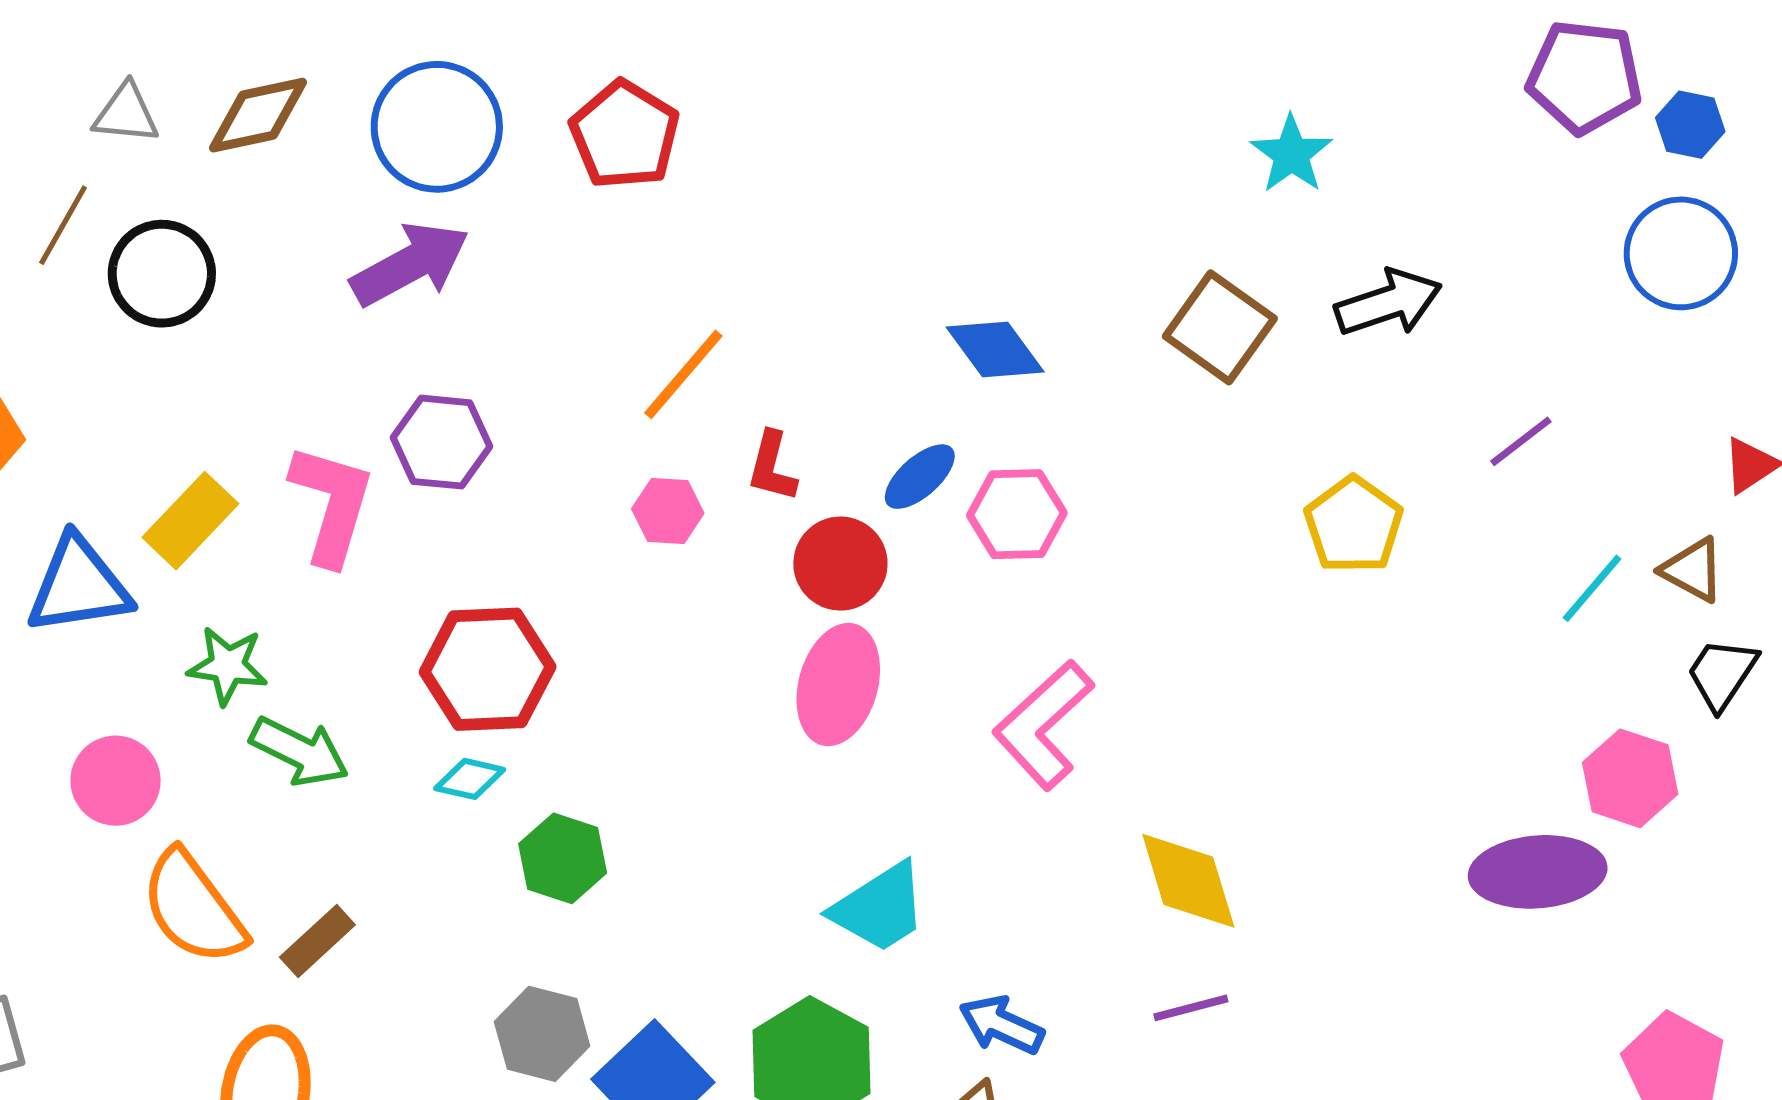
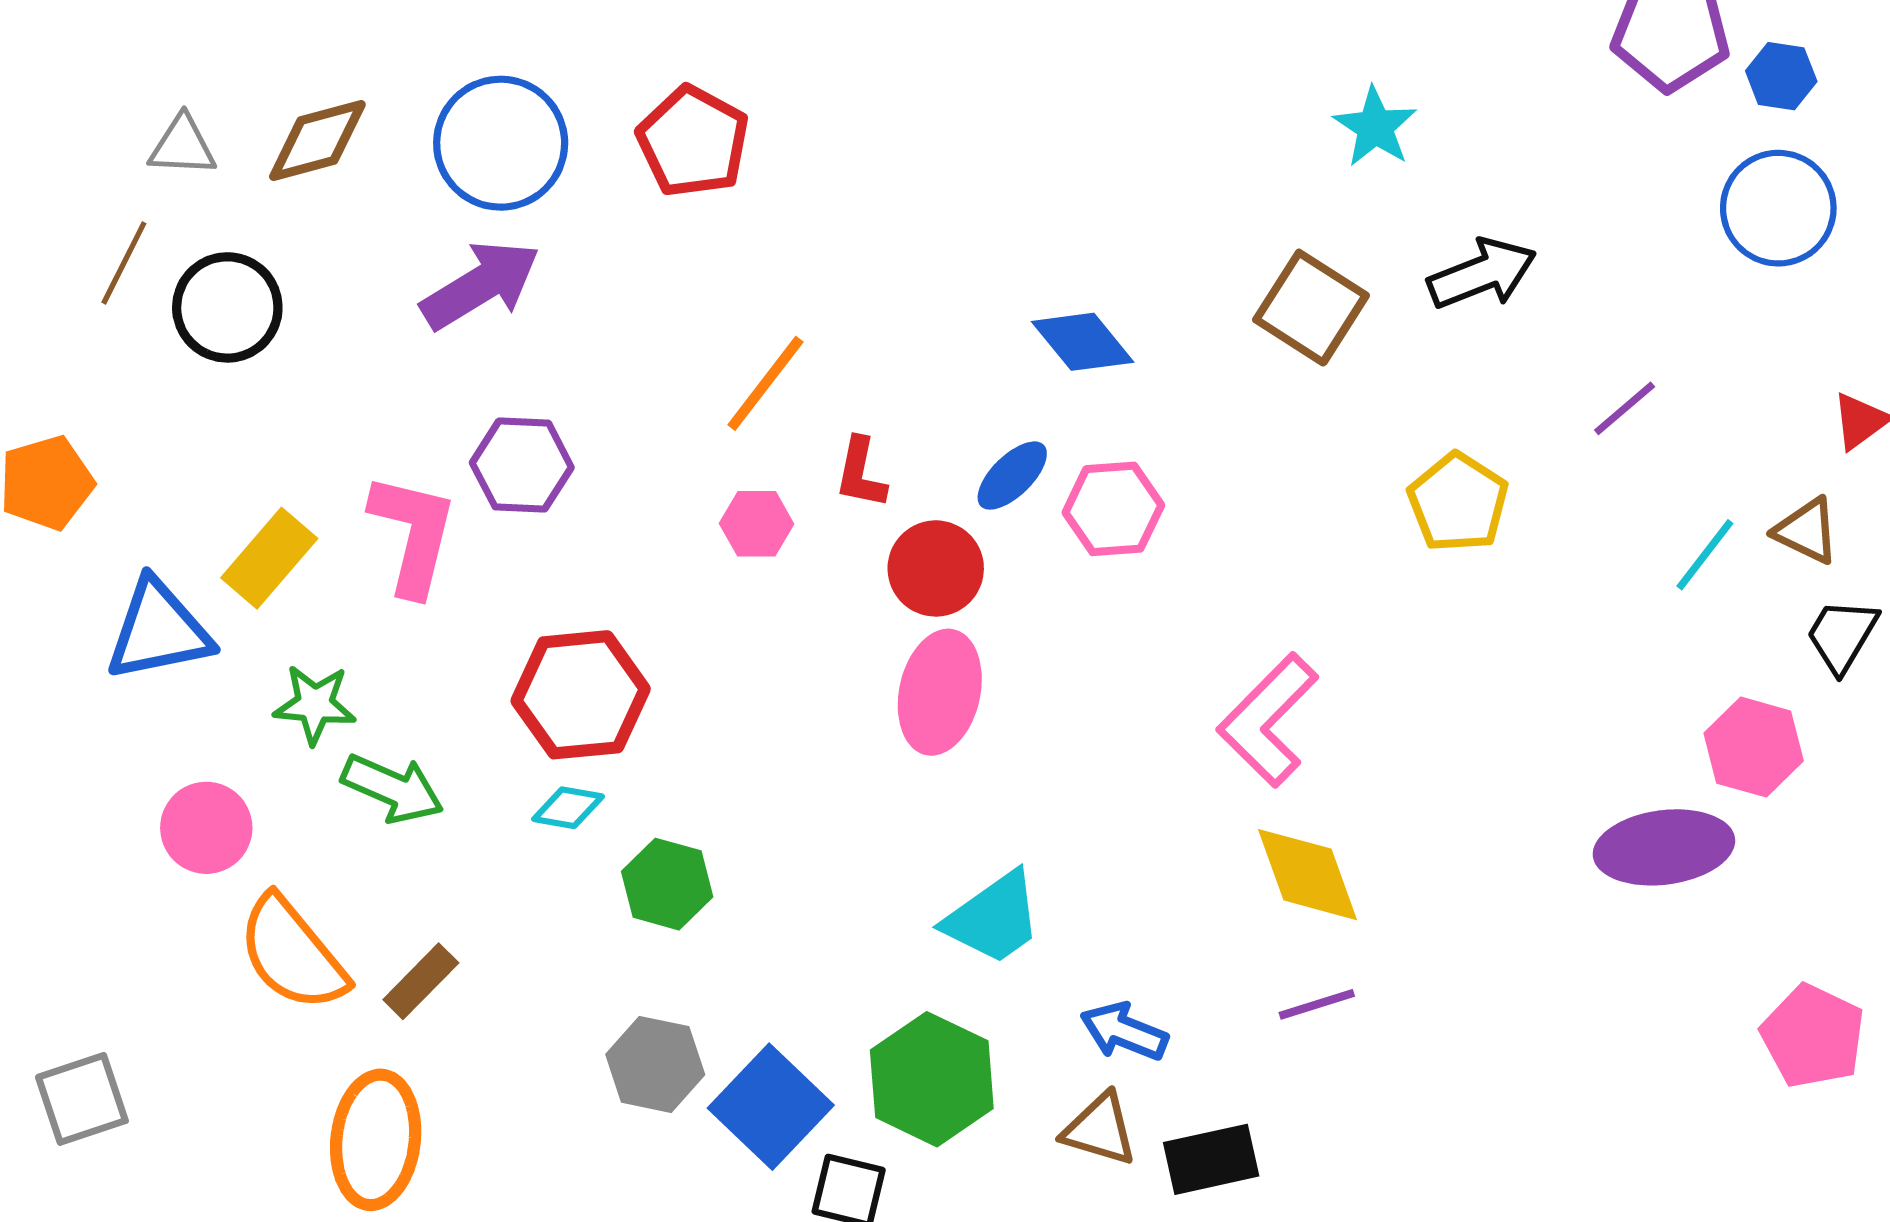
pink L-shape: (1043, 725) -> (1268, 720), moved

